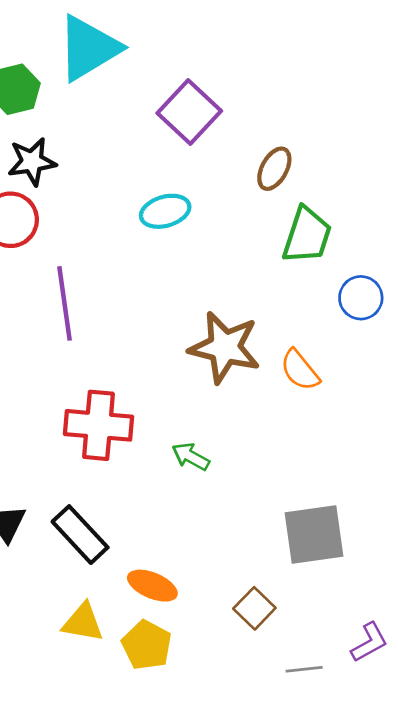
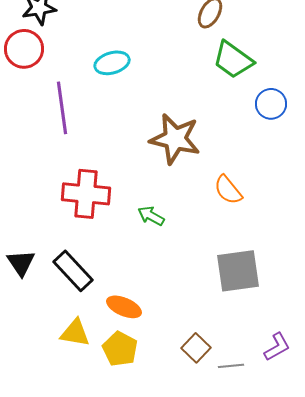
cyan ellipse: (165, 211) -> (112, 63), moved
green trapezoid: (307, 235) -> (233, 60), turned 108
orange semicircle: (300, 370) -> (228, 190), moved
brown square: (254, 608) -> (196, 348), moved

